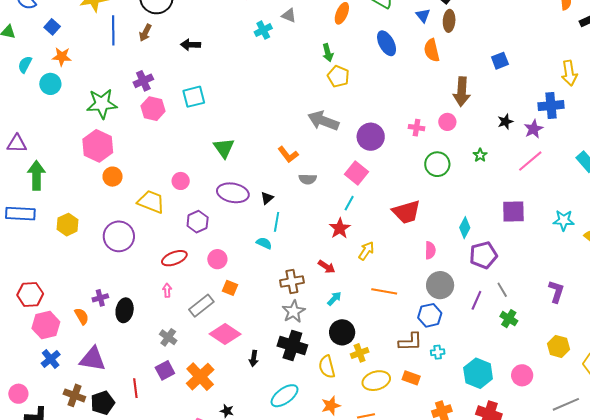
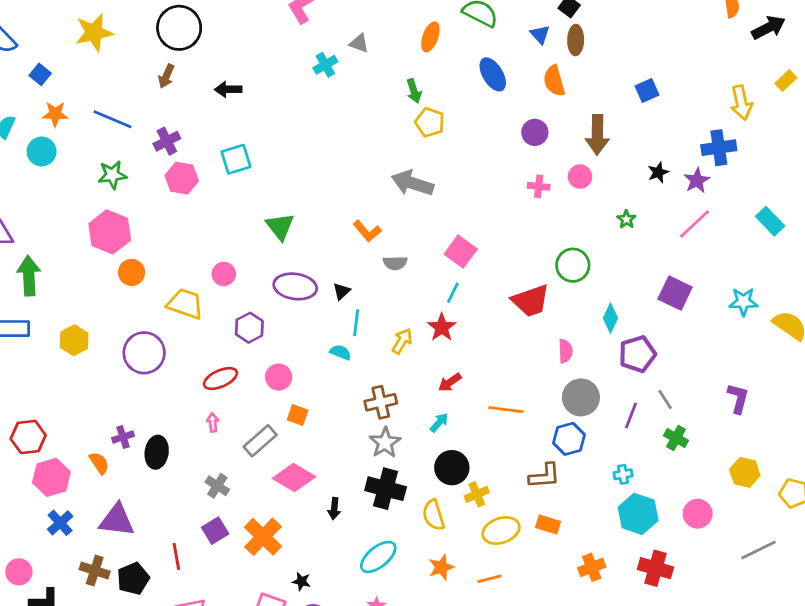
blue line: (113, 30) -> (112, 119), moved, turned -64
green star: (102, 104) -> (112, 175), size x0.7
purple circle: (371, 137) -> (535, 132), moved, size x0.7
green circle: (437, 164) -> (573, 265), moved
purple square: (513, 211) -> (675, 293), turned 30
yellow arrow: (366, 251) -> (402, 341), moved
red arrow: (327, 267) -> (450, 382), moved, turned 114
cyan cross: (438, 352) -> (623, 474), moved

